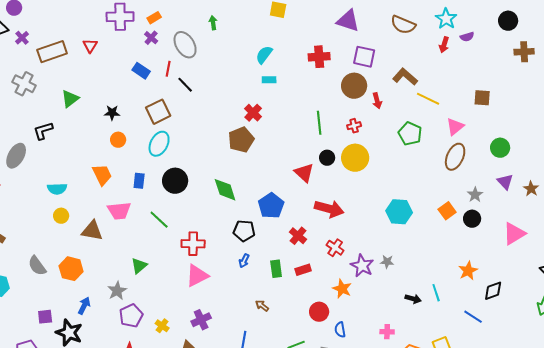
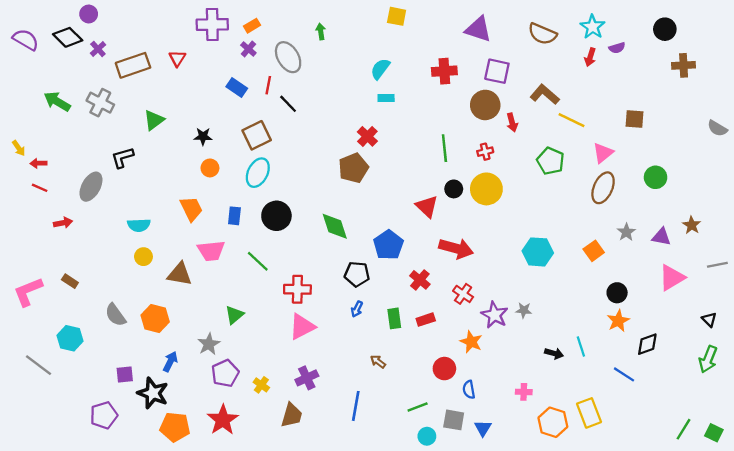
purple triangle: (505, 182) -> (661, 237), moved, turned -36
black circle: (472, 219) -> (617, 293), moved

